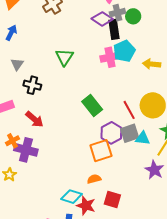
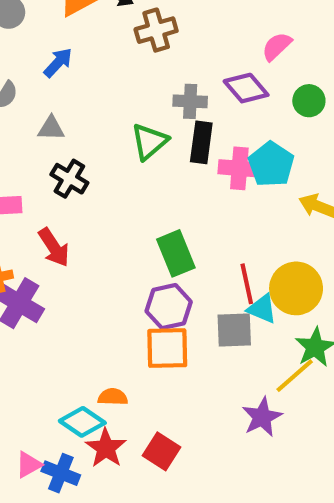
gray cross: (117, 13) -> (190, 101), moved
black rectangle: (114, 29) -> (201, 142), moved
cyan pentagon: (124, 51) -> (271, 164), turned -30
gray triangle: (17, 64) -> (51, 128), turned 40
purple hexagon: (111, 133) -> (169, 307), moved
cyan triangle: (143, 138) -> (262, 309), moved
orange semicircle: (94, 179) -> (113, 397), moved

